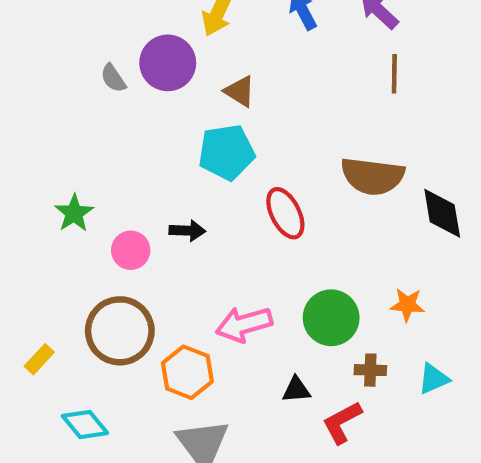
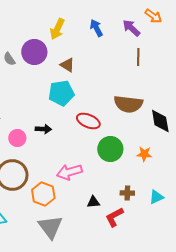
red ellipse: (285, 213) -> (88, 121), turned -40
orange star: (407, 305) -> (144, 154), moved
green circle: (331, 318) -> (110, 149), moved

